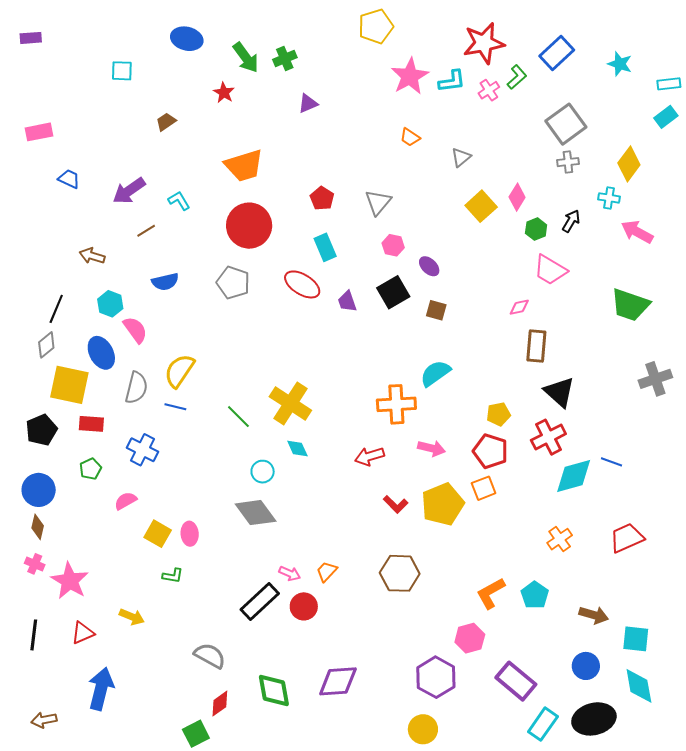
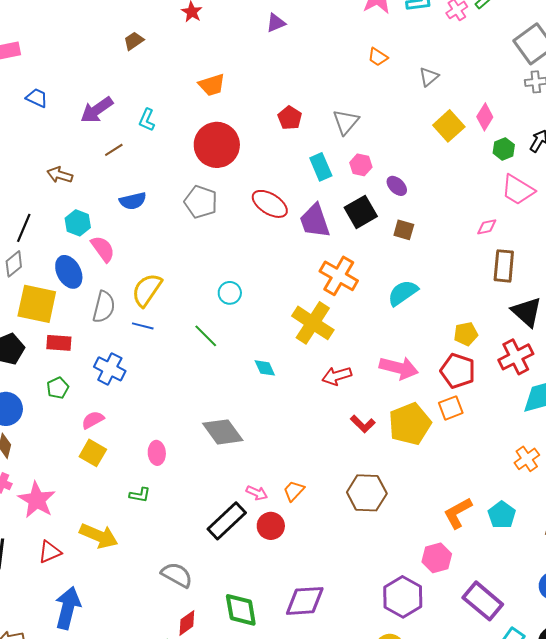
orange trapezoid: (244, 166) -> (212, 85), size x0.7
cyan L-shape: (179, 201) -> (147, 120), turned -125
cyan rectangle: (325, 247) -> (321, 167), moved
purple trapezoid: (347, 301) -> (315, 221), size x1.6
yellow cross: (290, 403) -> (313, 323), moved
orange cross: (396, 404) -> (339, 276), moved, turned 33
pink arrow: (431, 448) -> (399, 368), size x1.4
cyan circle: (263, 472) -> (230, 293), moved
yellow square: (158, 534) -> (93, 453), moved
yellow arrow: (132, 617) -> (99, 536), size x1.5

